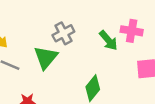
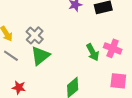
gray cross: (63, 33) -> (35, 35), moved, turned -30

